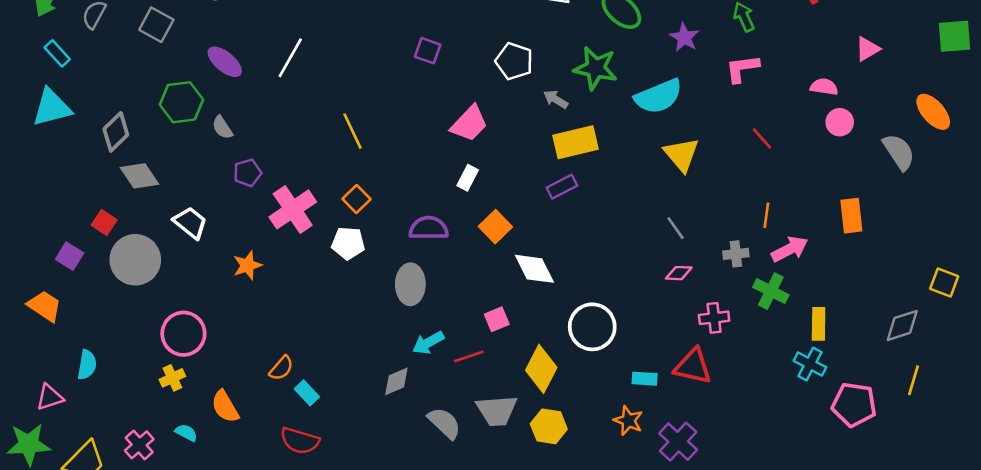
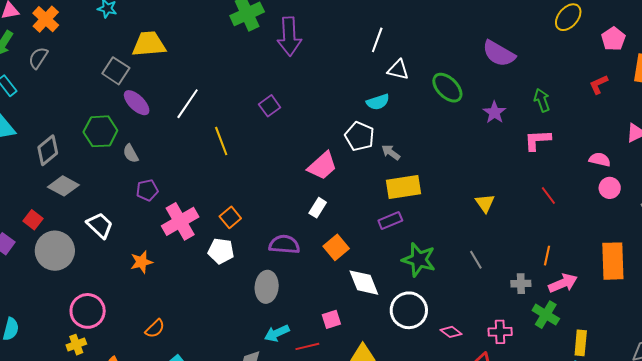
gray square: (156, 25) -> (116, 71), moved
purple square: (428, 51) -> (270, 106), moved, turned 30
white pentagon: (514, 61) -> (359, 136), moved
green star: (596, 68) -> (419, 260), moved
cyan semicircle: (658, 96) -> (378, 102), moved, size x0.6
yellow line: (352, 131) -> (221, 141), moved
yellow triangle: (682, 155) -> (485, 203), size x0.7
gray diamond: (139, 176) -> (63, 186), turned -32
orange rectangle: (851, 216) -> (613, 261), size x1.4
pink diamond: (679, 273) -> (451, 332), moved, turned 30
white circle: (592, 327) -> (409, 310), moved
orange semicircle: (281, 368) -> (155, 329), moved

